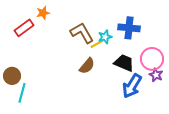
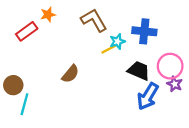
brown L-shape: (82, 33) -> (94, 20), moved
brown semicircle: (87, 66) -> (70, 74), moved

